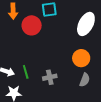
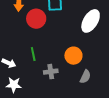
orange circle: (81, 58) -> (73, 56), moved
green line: (26, 72) -> (33, 54), moved

